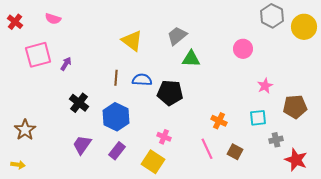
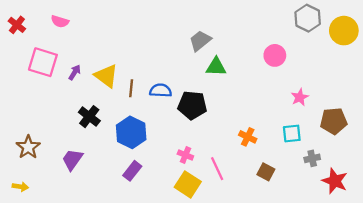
yellow triangle: (132, 41) -> (106, 76), moved
pink square: (38, 55) -> (43, 62), turned 32
purple trapezoid: (82, 145) -> (72, 160), moved
pink line: (207, 149) -> (217, 169), moved
yellow square: (153, 162) -> (188, 184), moved

